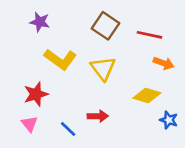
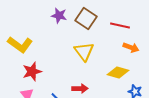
purple star: (40, 22) -> (59, 16), moved
yellow L-shape: (60, 59) -> (20, 44), moved

